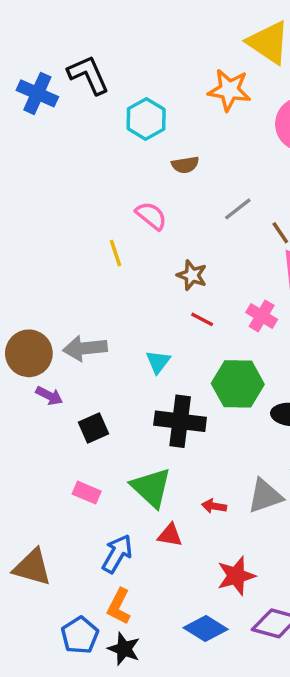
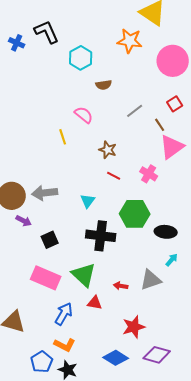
blue cross: (37, 93) -> (17, 43), size x0.7
pink rectangle: (87, 493) -> (46, 278), size x1.8
orange L-shape: (119, 606) -> (65, 345), turned -90

